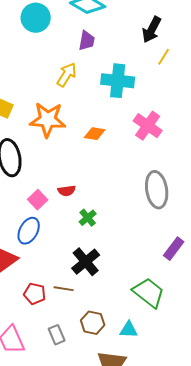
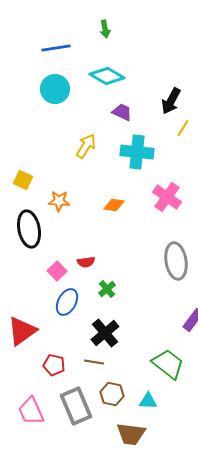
purple trapezoid: (87, 41) -> (122, 112), moved, turned -75
orange star: (48, 120) -> (59, 201), moved, size x0.6
blue ellipse: (29, 231) -> (67, 302), moved
brown line: (64, 289) -> (94, 362), moved
gray rectangle: (57, 335) -> (76, 406), size x1.8

